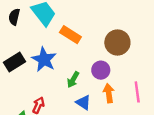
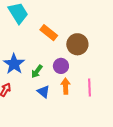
orange rectangle: (70, 35) -> (49, 33), moved
blue star: (44, 59) -> (14, 64), moved

